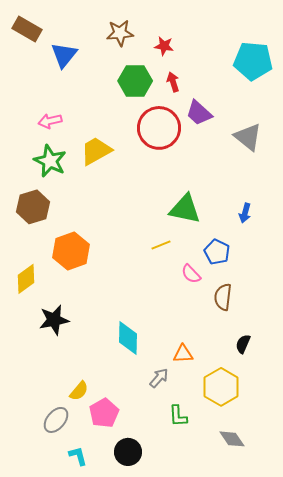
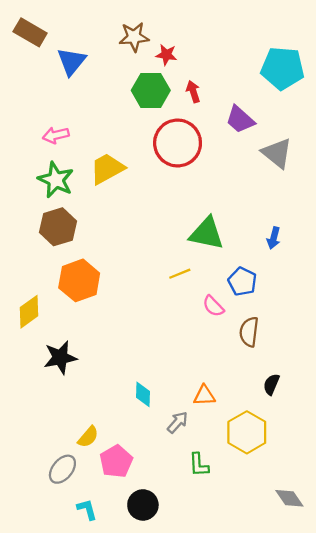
red star: (164, 46) -> (166, 55), moved
purple trapezoid: (199, 113) -> (240, 120), moved
brown hexagon: (33, 207) -> (58, 227), moved
cyan diamond: (128, 338) -> (143, 394), moved, size x0.7
gray diamond: (232, 439) -> (289, 498), moved

